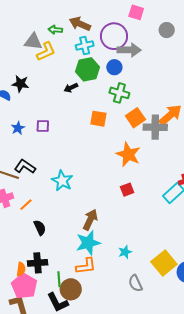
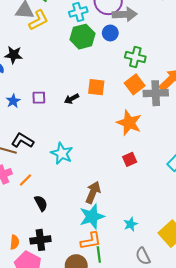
black arrow: (71, 88) -> (72, 99), moved
green cross: (119, 93) -> (135, 57), moved
orange semicircle: (21, 269) -> (15, 242), moved
green line: (59, 279) -> (99, 254), moved

